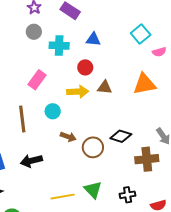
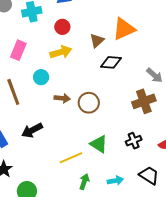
brown triangle: (105, 87) -> (97, 41), moved, turned -35
black diamond: (121, 136) -> (111, 62), moved

